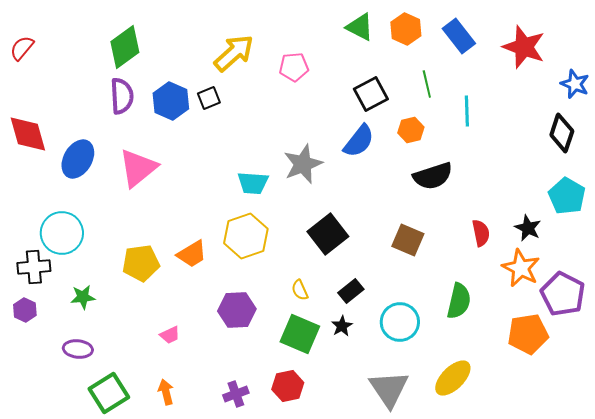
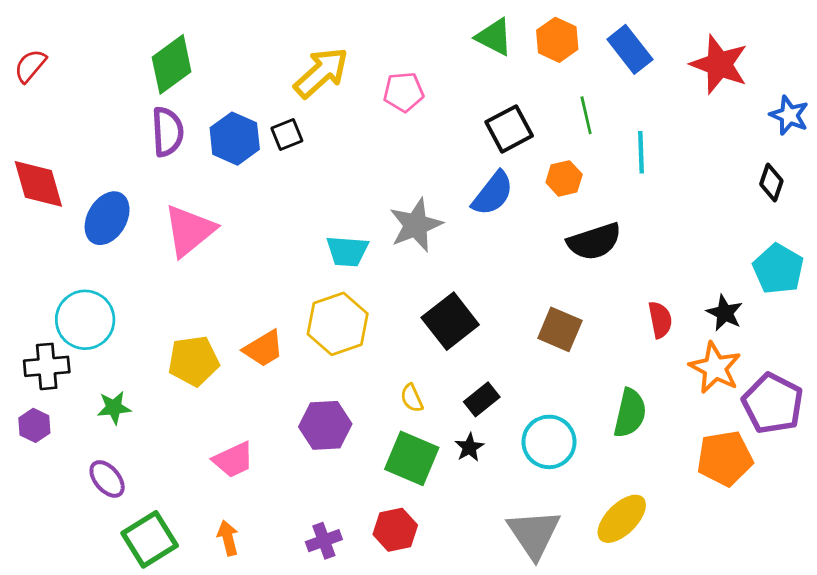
black diamond: (562, 133) -> (771, 183), size x0.7
pink trapezoid: (170, 335) -> (233, 460), size x1.5
purple ellipse: (78, 349) -> (107, 479), turned 44

